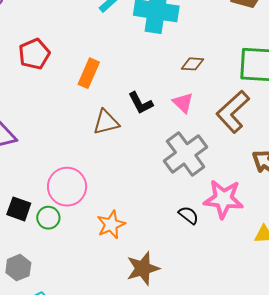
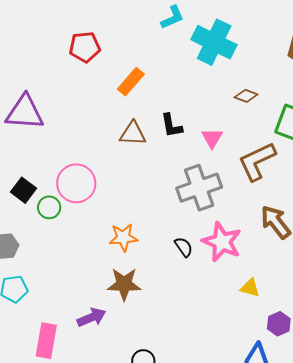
brown diamond: (192, 64) -> (246, 96), moved
orange star: (111, 225) -> (123, 237), moved

